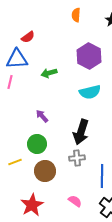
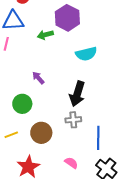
purple hexagon: (89, 56) -> (67, 18), moved
green circle: (37, 144) -> (22, 104), moved
yellow line: (15, 162) -> (11, 135), moved

